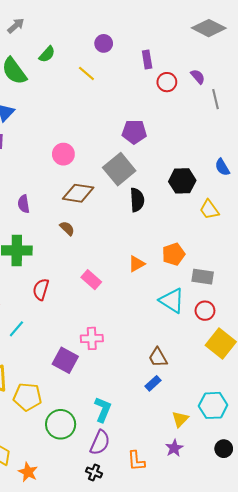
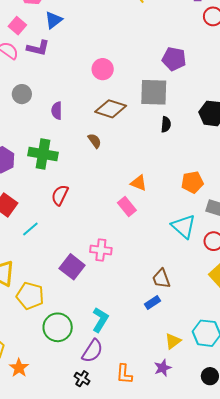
gray square: (119, 169) -> (154, 92), turned 32
black semicircle: (137, 200) -> (166, 124), size x0.7
orange triangle: (137, 264) -> (139, 183), moved, turned 42
pink rectangle: (91, 280) -> (127, 206), moved

